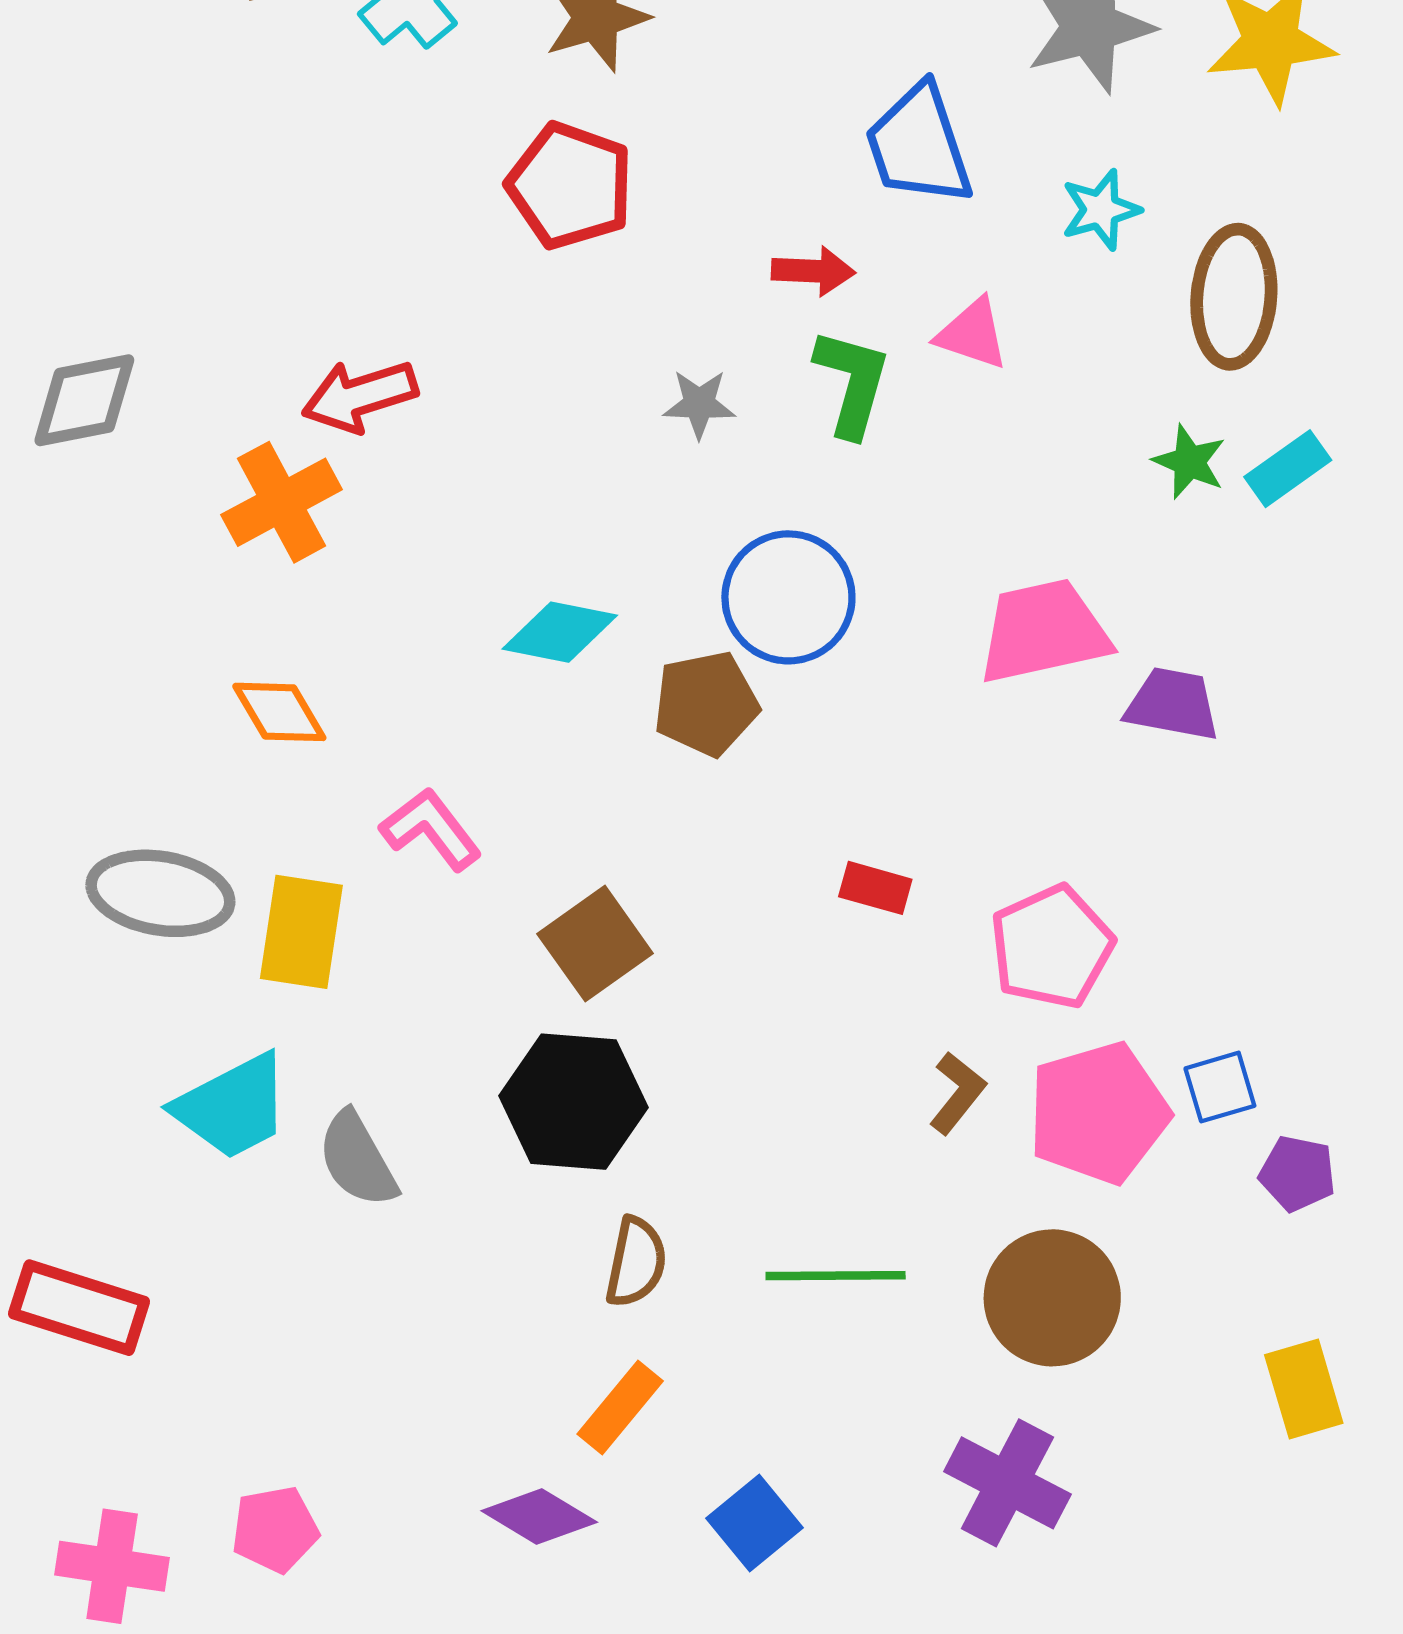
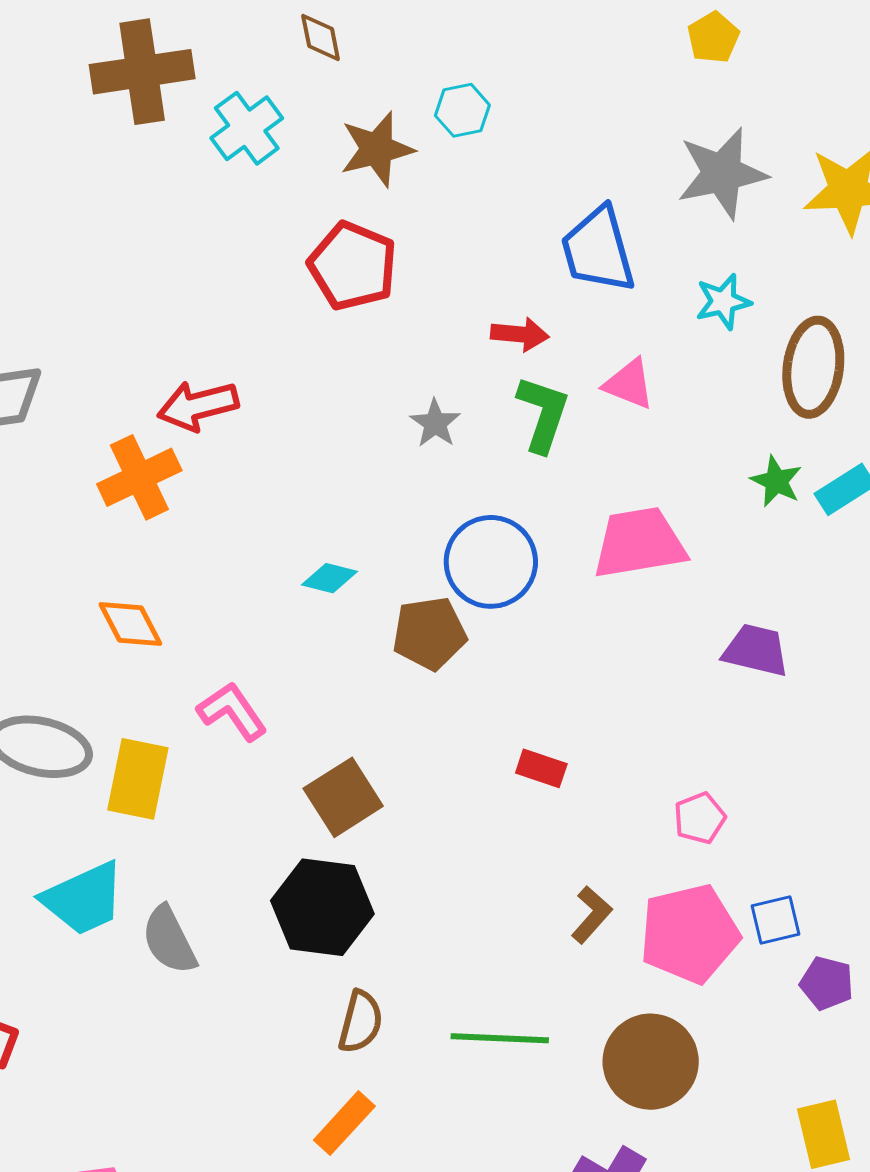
gray star: (699, 404) -> (435, 423), turned 30
pink trapezoid: (1044, 631) -> (639, 543), moved
cyan diamond: (560, 632) -> (330, 578), size x0.7
pink pentagon: (1052, 947) -> (700, 818), moved, size x0.6

